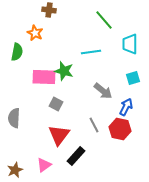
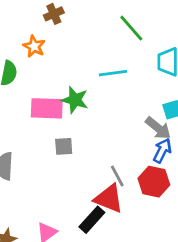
brown cross: (49, 10) -> (54, 14), turned -32
gray arrow: (103, 91) -> (158, 128), moved
gray square: (56, 104) -> (64, 146), turned -32
red triangle: (59, 135) -> (109, 199), moved, turned -45

